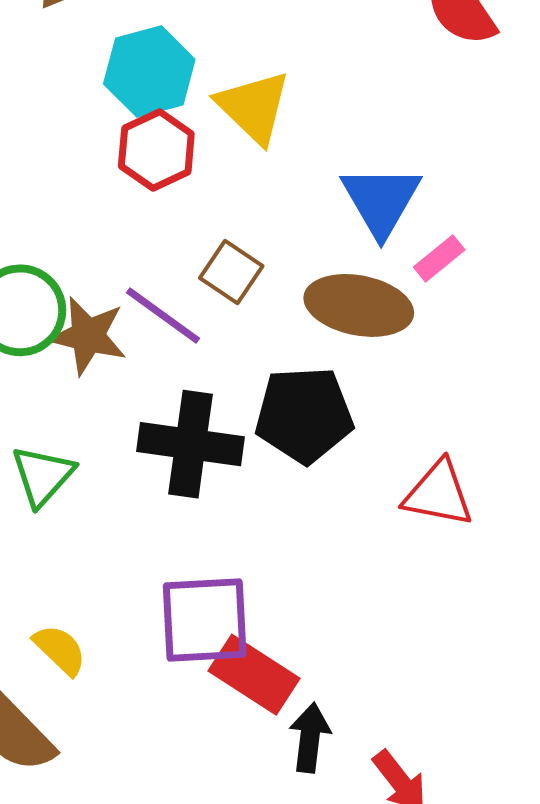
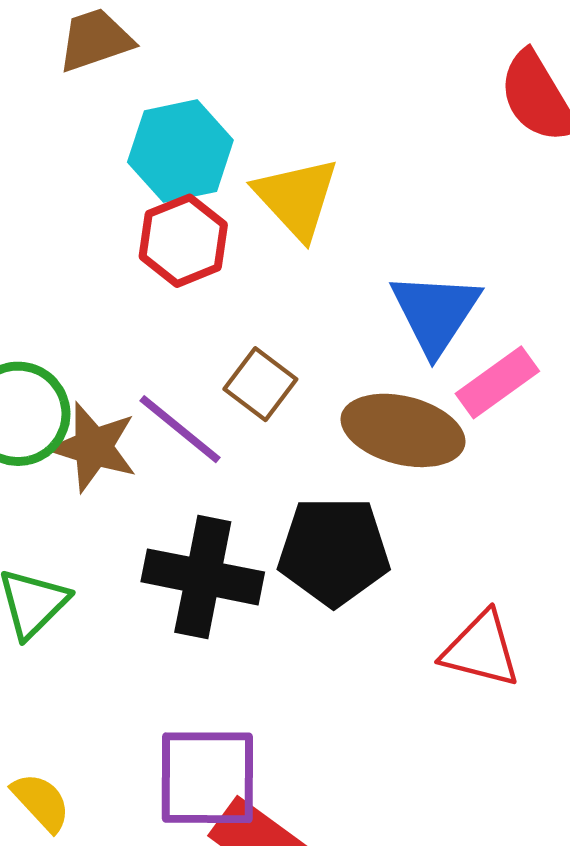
pink rectangle: (439, 258) -> (497, 382), size x1.4

